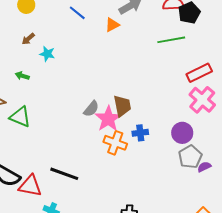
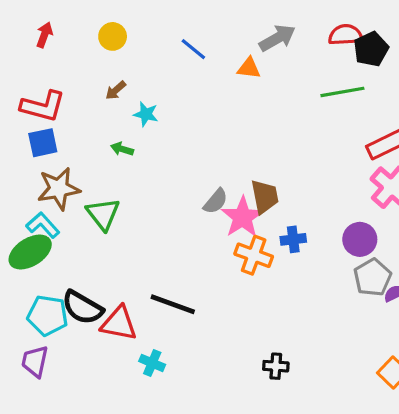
orange triangle: (112, 25) -> (249, 68), turned 35
green arrow: (22, 76) -> (122, 149), moved
green triangle: (20, 117) -> (103, 214), turned 30

